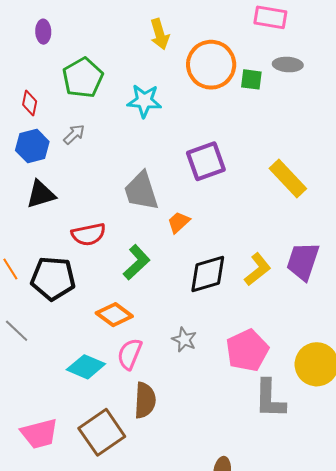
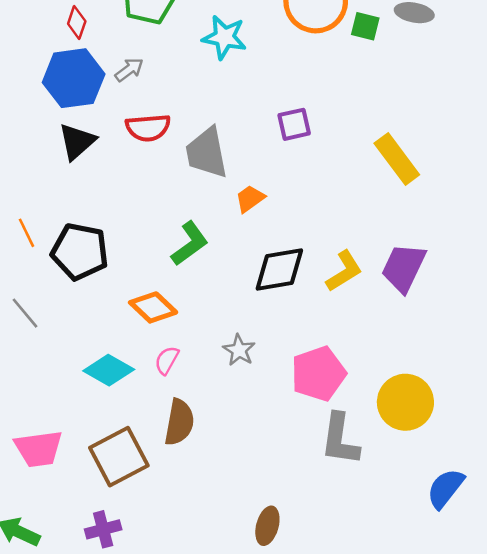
blue hexagon: (32, 146) -> (74, 78), size x1.4
purple square: (206, 161) -> (294, 124), size x0.7
black triangle: (41, 194) -> (77, 142), turned -32
red semicircle: (88, 234) -> (148, 128), moved
pink semicircle: (130, 354) -> (167, 360), size x0.7

